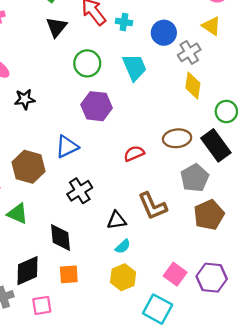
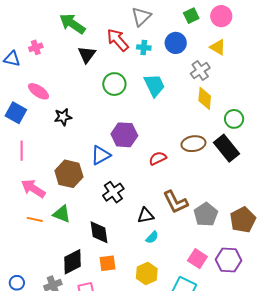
blue circle: (164, 33) -> (176, 43), moved
purple hexagon: (97, 106) -> (124, 135), moved
gray pentagon: (195, 178) -> (206, 214), moved
brown pentagon: (209, 215) -> (243, 220), moved
yellow hexagon: (123, 277) -> (147, 273), moved

